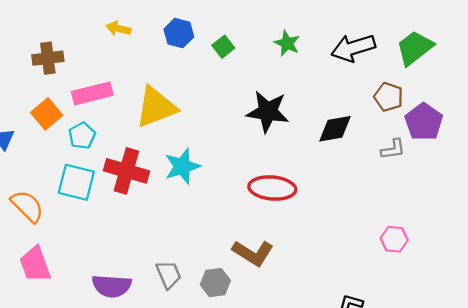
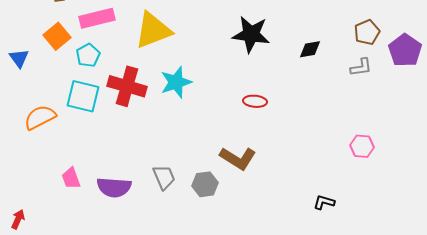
brown pentagon: (389, 97) -> (367, 32), moved, turned 30
purple pentagon: (424, 122) -> (405, 50), moved
black diamond: (335, 129) -> (310, 49), size x0.7
red ellipse: (272, 188) -> (255, 101), size x0.6
orange semicircle: (27, 206) -> (40, 117), turned -72
pink trapezoid: (35, 264) -> (71, 178), moved, size x0.7

